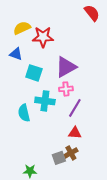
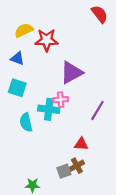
cyan square: (34, 73) -> (17, 88), moved
pink cross: (66, 89) -> (61, 100), moved
purple line: (75, 108) -> (97, 110), moved

